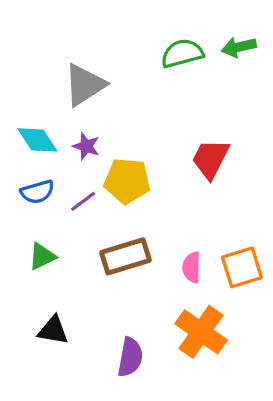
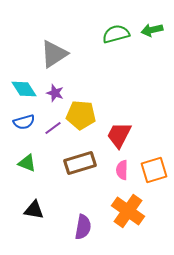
red trapezoid: (210, 159) -> (119, 135), moved
green triangle: (42, 256) -> (27, 163), turned 48

